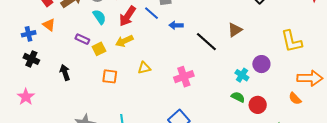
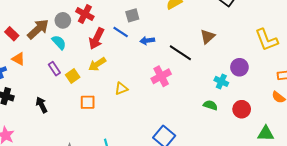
cyan semicircle: (99, 17) -> (59, 42), moved
purple rectangle: (82, 39) -> (54, 69), turned 40
pink cross: (184, 77) -> (161, 76), moved
green semicircle: (238, 97) -> (210, 105), moved

